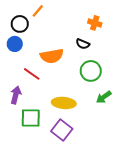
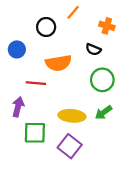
orange line: (38, 11) -> (73, 12), moved
black circle: (20, 24) -> (46, 27), moved
red line: (32, 74) -> (36, 83), turned -30
green arrow: (104, 97) -> (103, 112), moved

